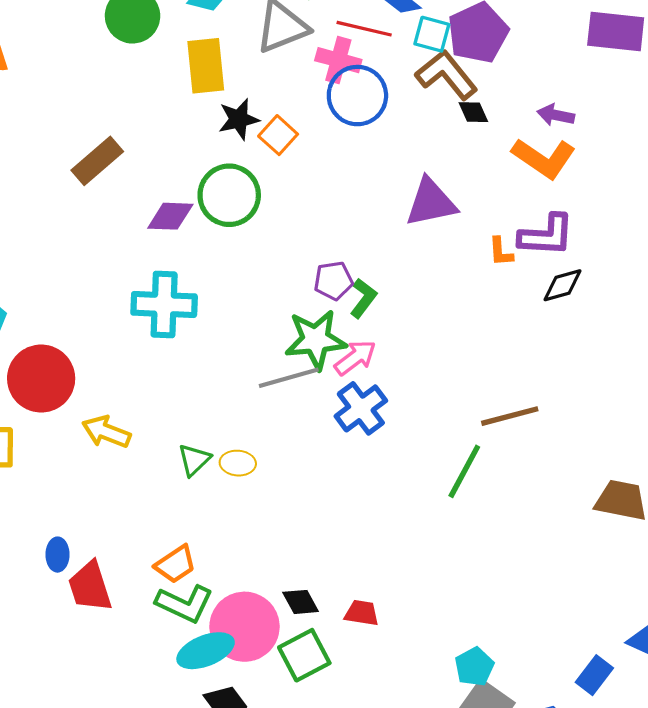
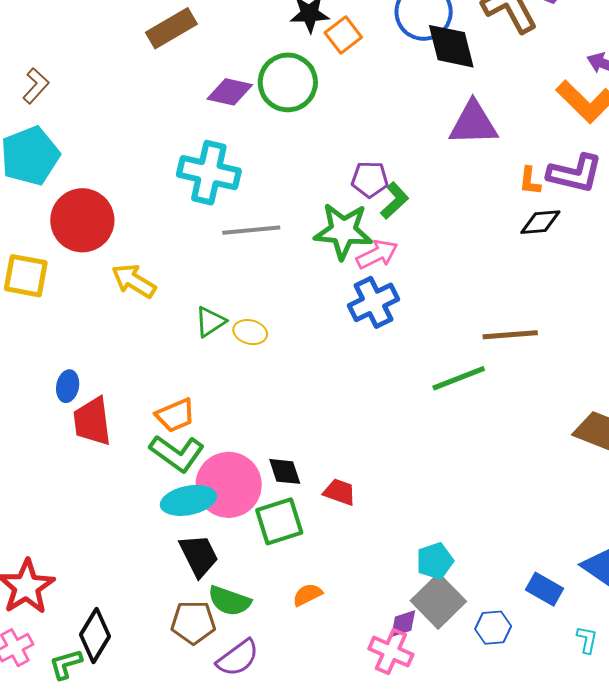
black diamond: (473, 112) -> (451, 46), moved, size x1.8
black diamond: (563, 285) -> (540, 222), moved
gray line: (289, 378) -> (251, 230), moved
green line: (464, 471) -> (459, 378), turned 30
blue rectangle: (594, 675) -> (545, 589), turned 72

